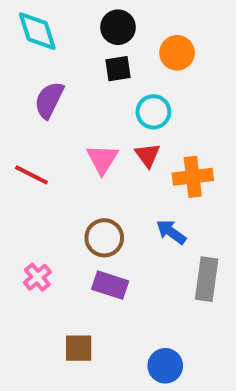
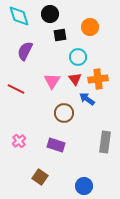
black circle: (118, 27) -> (50, 14), moved
orange cross: (193, 177) -> (98, 79), moved
blue arrow: (171, 232) -> (87, 99), moved
brown circle: (104, 238) -> (64, 113), moved
brown square: (79, 348) -> (40, 177), turned 35

